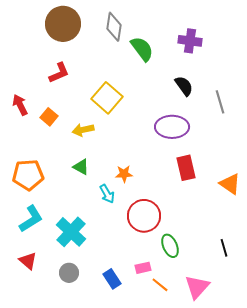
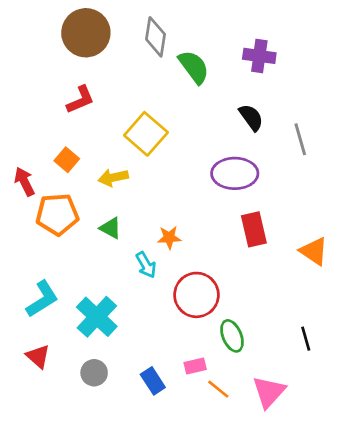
red arrow: (20, 105) -> (24, 182), moved
orange pentagon: (28, 175) -> (57, 214), moved

